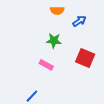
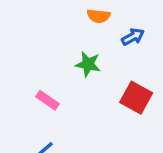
pink rectangle: (46, 65) -> (47, 100), moved

